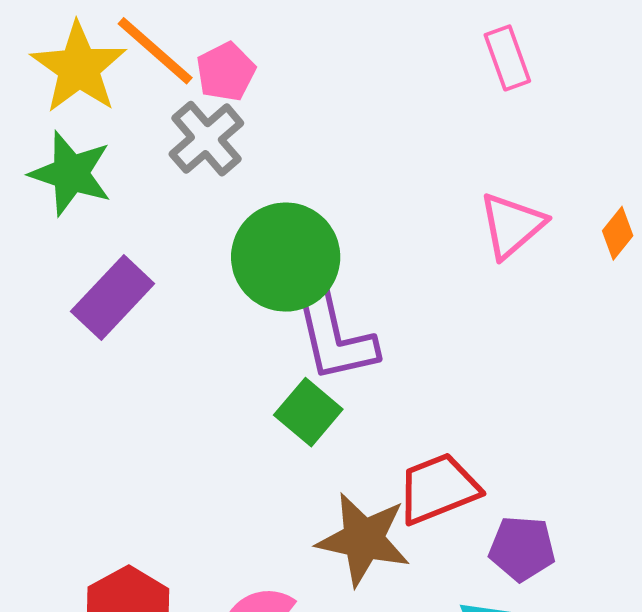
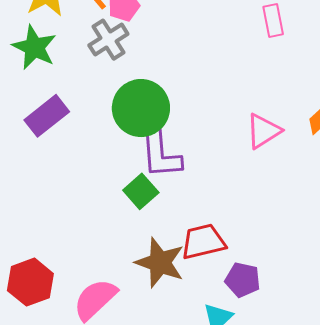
pink triangle: (512, 225) -> (263, 131), moved

